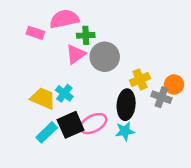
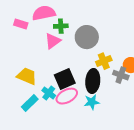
gray circle: (105, 57) -> (87, 37), moved
cyan cross: (64, 93) -> (49, 93), moved
black square: (71, 125) -> (65, 79), moved

